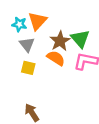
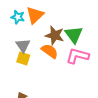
brown star: (60, 41) -> (55, 35), turned -30
gray triangle: (27, 44) -> (23, 45), moved

